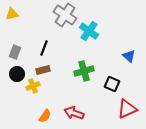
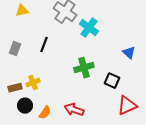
yellow triangle: (12, 14) -> (22, 11), moved
brown rectangle: (43, 70) -> (15, 88), moved
black circle: (17, 74) -> (25, 106), moved

